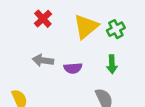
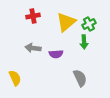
red cross: (43, 19) -> (33, 16), turned 32
green arrow: (112, 64) -> (84, 42), moved

